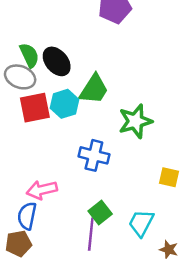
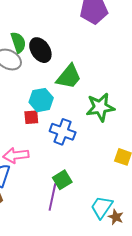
cyan hexagon: (64, 104) -> (41, 100), moved
red square: (35, 108) -> (31, 117), moved, size x0.6
cyan trapezoid: (141, 223) -> (102, 207), moved

